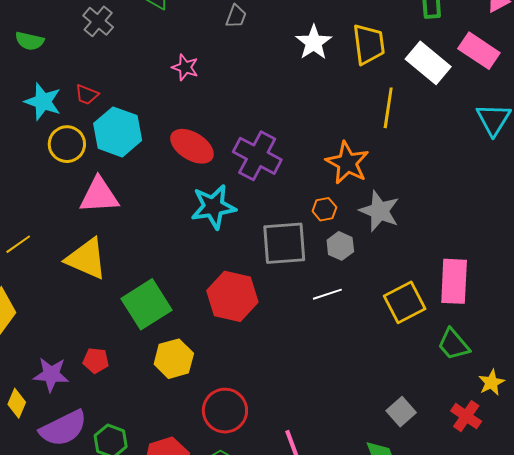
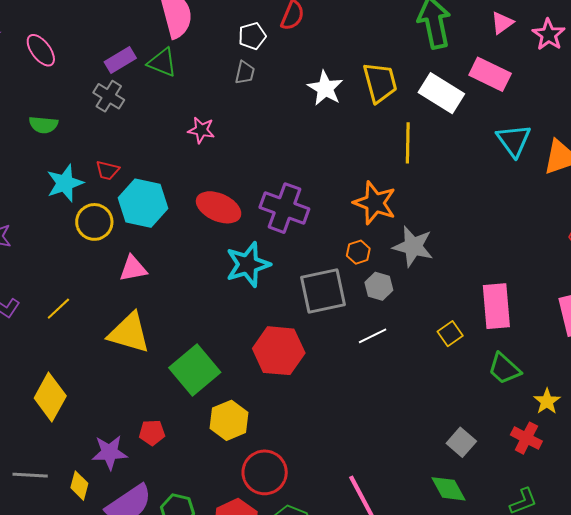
cyan star: (43, 102) -> (65, 183), turned -30
pink triangle: (99, 195) -> (133, 268), size x0.7
yellow line: (18, 244) -> (58, 309), moved
yellow square: (405, 302) -> (450, 334), size x0.6
red circle: (225, 411) -> (265, 472), moved

